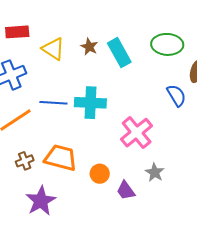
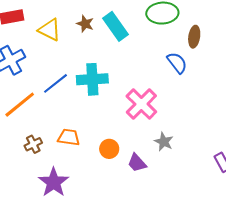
blue line: (53, 103) -> (56, 83), turned -36
orange trapezoid: (61, 158) -> (69, 137), size x0.7

